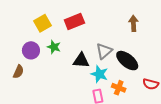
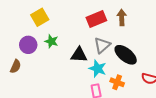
red rectangle: (74, 22) -> (96, 19), moved
brown arrow: (133, 23) -> (122, 17), moved

